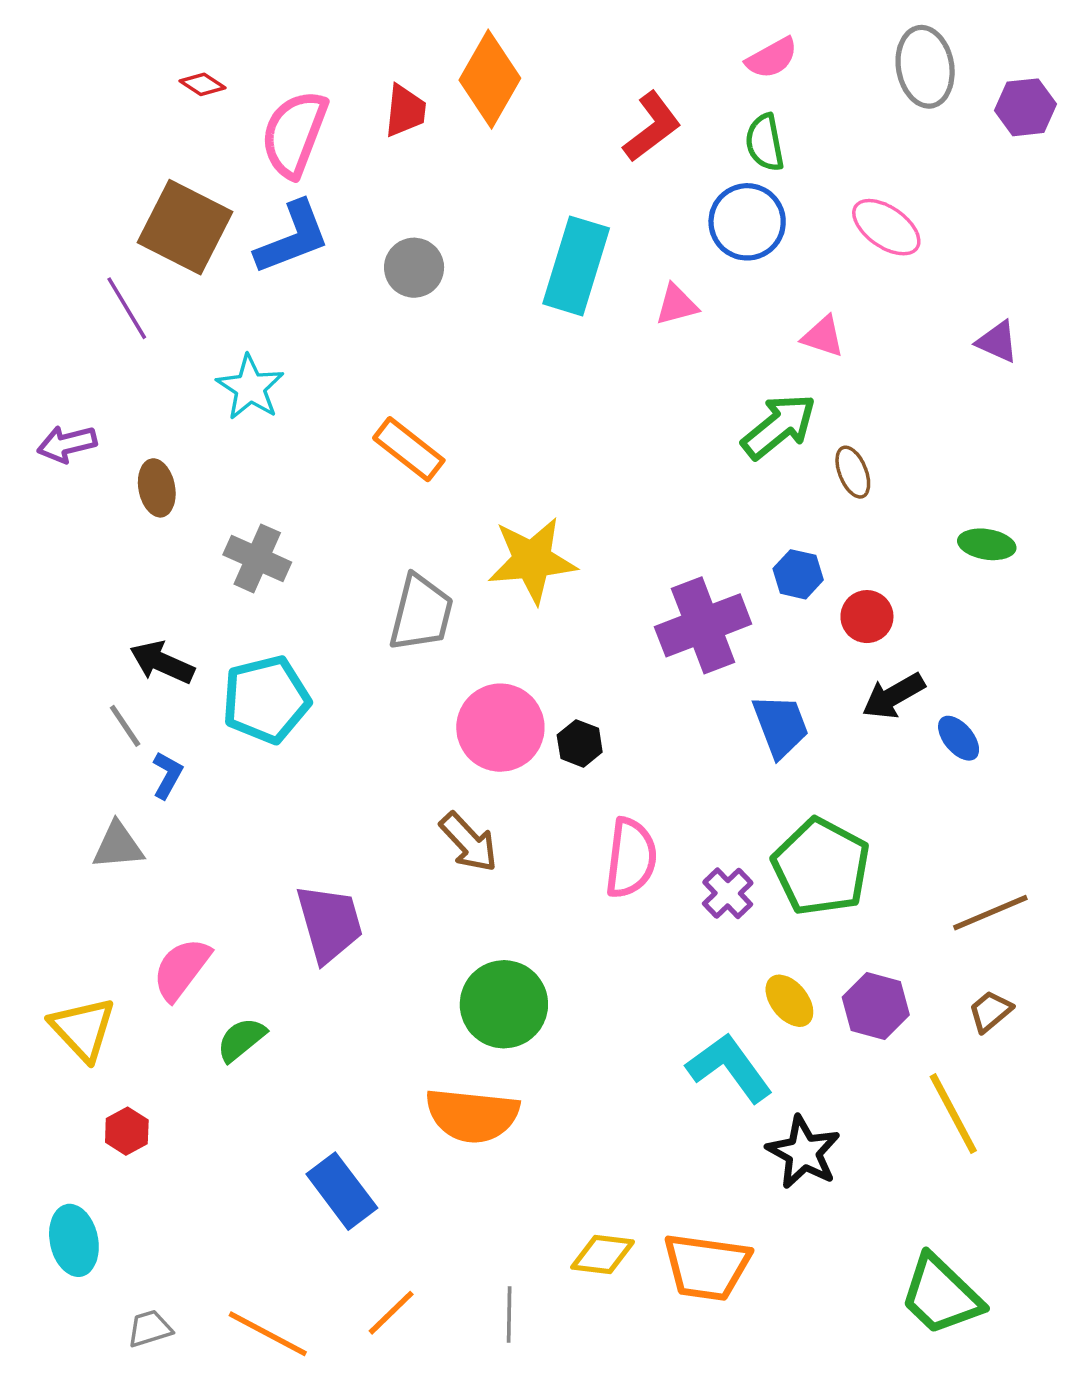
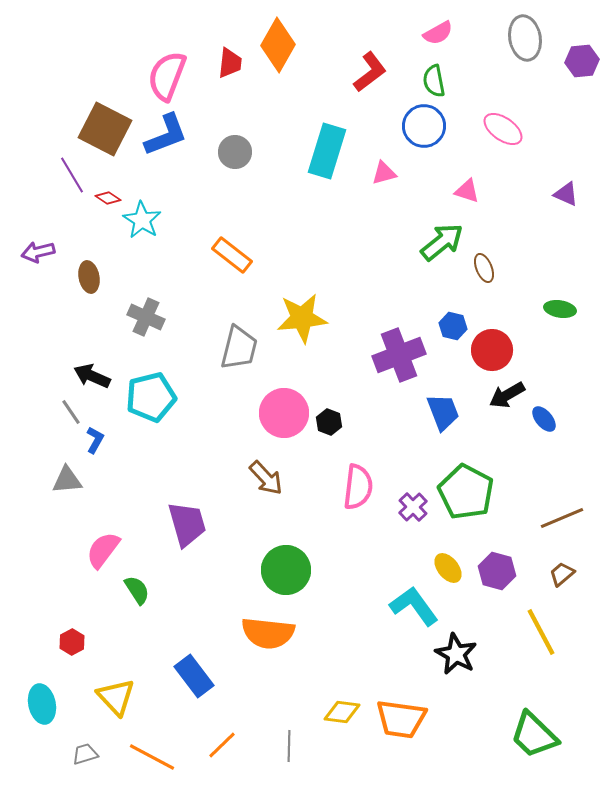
red diamond: (203, 84) -> (108, 198), moved
red circle: (867, 617) -> (492, 350), size x1.4
yellow triangle: (83, 1029) -> (116, 697), moved
green semicircle: (241, 1040) -> (137, 590), turned 96

